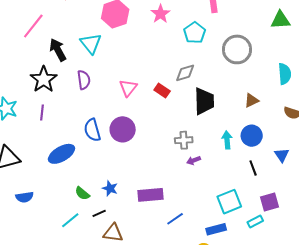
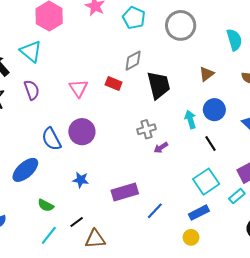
black line: (253, 168) -> (211, 143), moved
blue star: (110, 188) -> (81, 180), moved
green semicircle: (82, 193) -> (46, 205), moved

